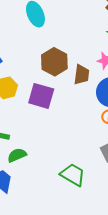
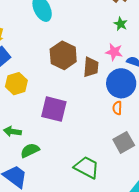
purple square: (41, 96) -> (54, 109), moved

